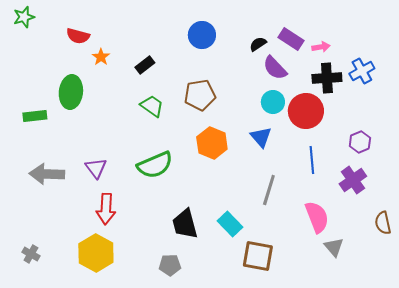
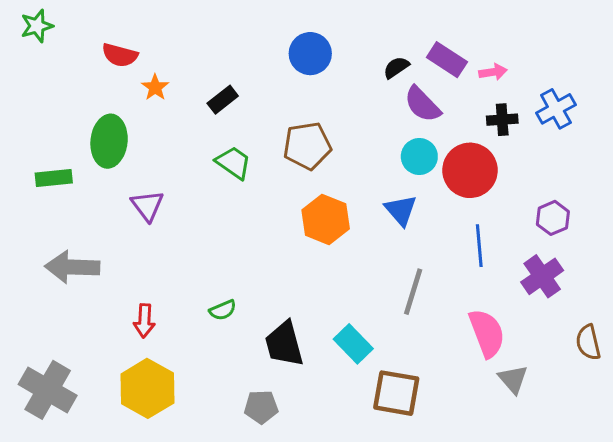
black cross: (327, 78) -> (502, 120), size x0.7
green semicircle: (155, 165) -> (223, 310), moved, size x0.5
purple triangle: (96, 168) -> (147, 206), moved
red arrow: (106, 209) -> (144, 321), moved, size x0.7
gray cross: (31, 254) -> (48, 390), size x2.0

